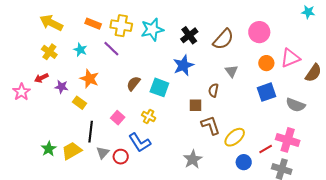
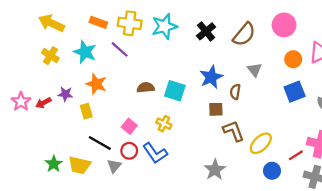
cyan star: (80, 50) -> (85, 52), size x1.5
blue star: (183, 65) -> (211, 77), moved
red arrow: (41, 78) -> (43, 103), moved
brown semicircle: (133, 84) -> (146, 88), turned 49
yellow rectangle: (80, 103) -> (86, 111), turned 40
black line: (91, 132) -> (100, 143), turned -65
yellow trapezoid: (72, 151) -> (79, 165), turned -135
red circle: (121, 157) -> (129, 151), moved

